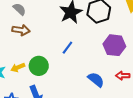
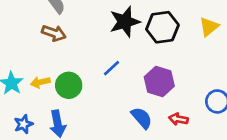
purple hexagon: (114, 45) -> (159, 81), moved

